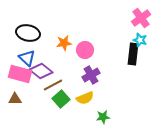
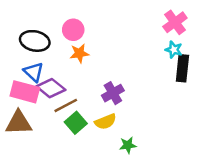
pink circle: (85, 50) -> (73, 30), moved
black rectangle: (133, 54) -> (182, 68), moved
brown triangle: (15, 99) -> (19, 123), size x1.6

